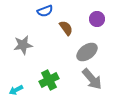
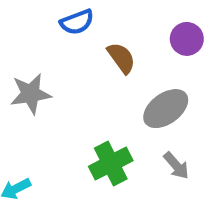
gray arrow: (92, 79) -> (176, 166), size x0.6
green cross: (49, 80) -> (111, 163), moved

